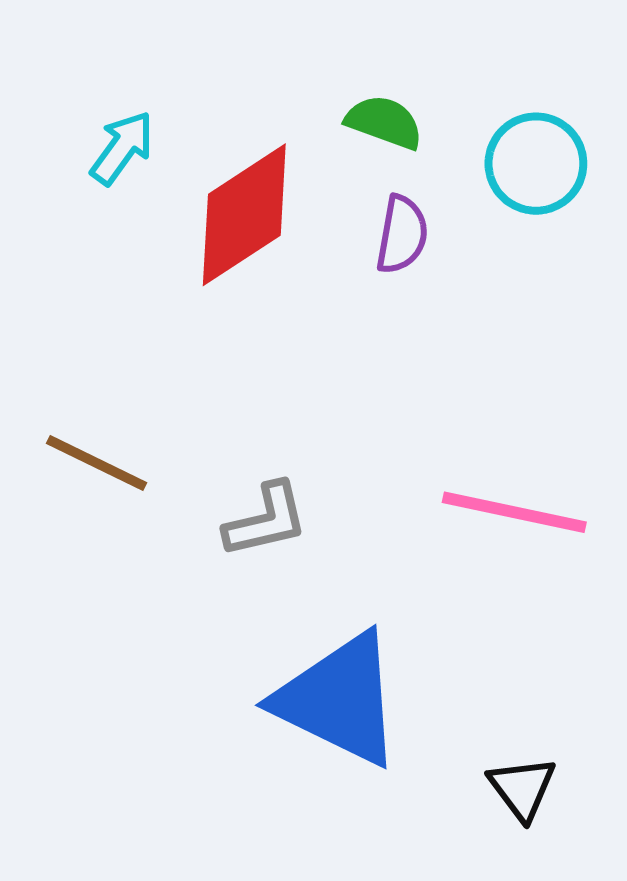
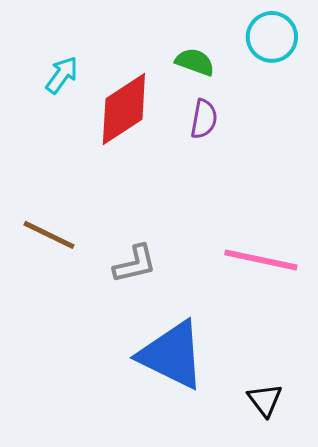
cyan circle: (536, 164) -> (272, 37), moved

